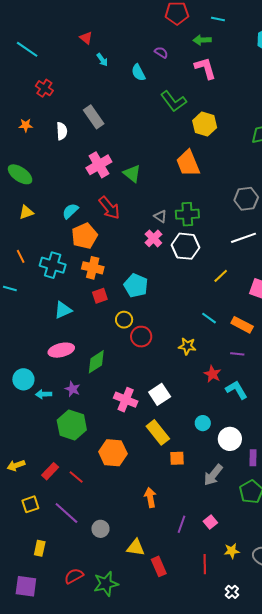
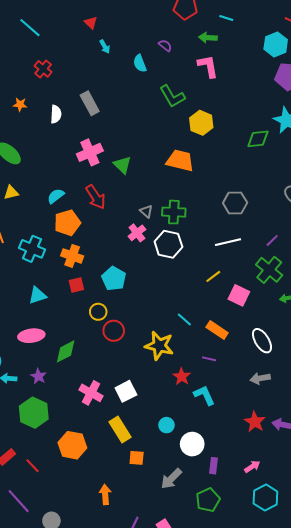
orange trapezoid: (188, 163) -> (180, 161), turned 120
yellow line: (221, 276) -> (213, 276), moved
yellow star: (187, 346) -> (159, 346), size x1.6

